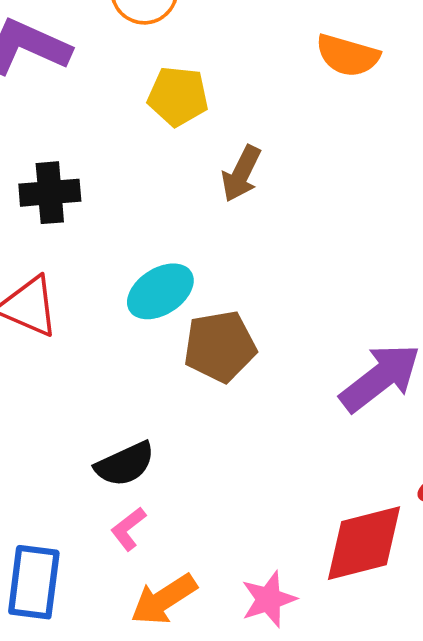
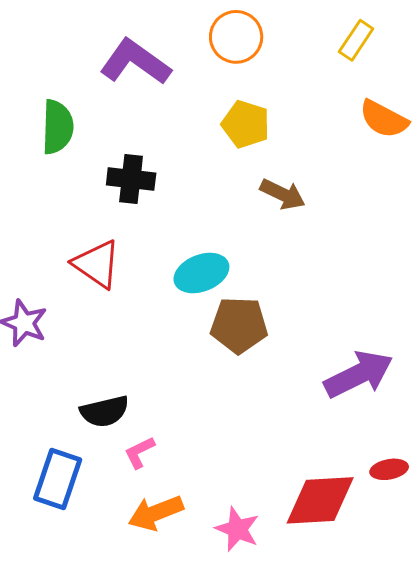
brown arrow: (241, 174) -> (283, 194), turned -102
black semicircle: (125, 464) -> (105, 411), moved
pink star: (269, 599) -> (237, 529), turned 30

